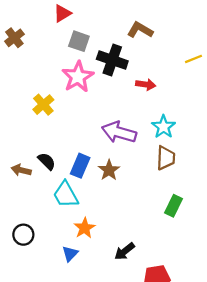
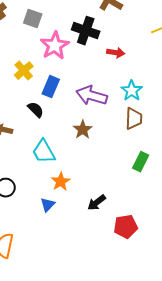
gray square: (79, 41) -> (33, 19), moved
black semicircle: (47, 161) -> (36, 110), moved
blue rectangle: (80, 166) -> (51, 87), moved

